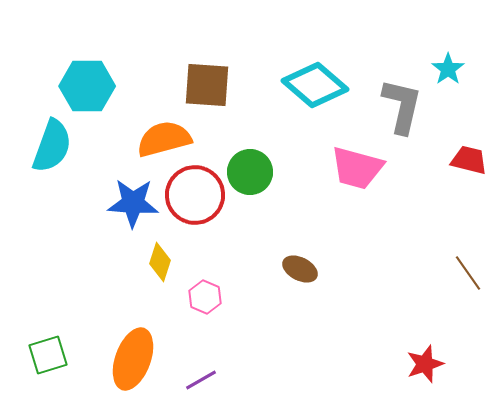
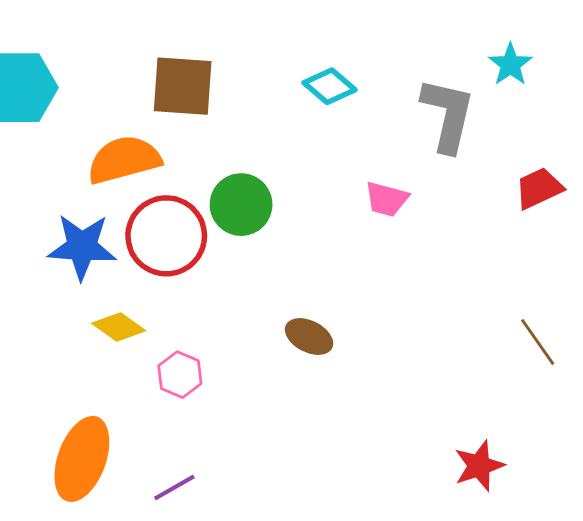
cyan diamond: (315, 85) -> (329, 86), size x0.6
red trapezoid: (469, 160) -> (539, 188), turned -39
pink trapezoid: (357, 168) -> (387, 199), size x0.6
yellow diamond: (160, 262) -> (119, 327), turned -72

